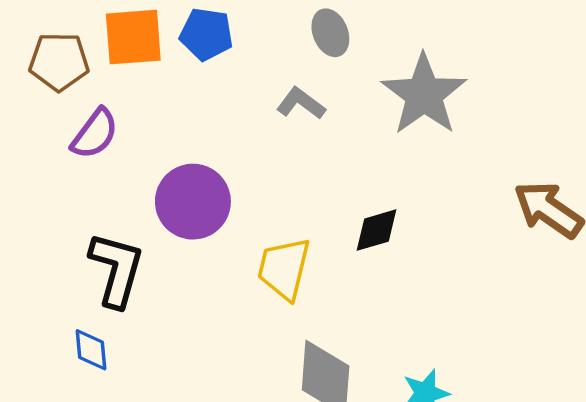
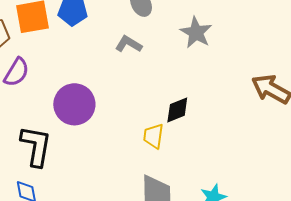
gray star: (424, 95) -> (196, 33), size x0.7
yellow trapezoid: (284, 269) -> (153, 136), moved, size x0.7

